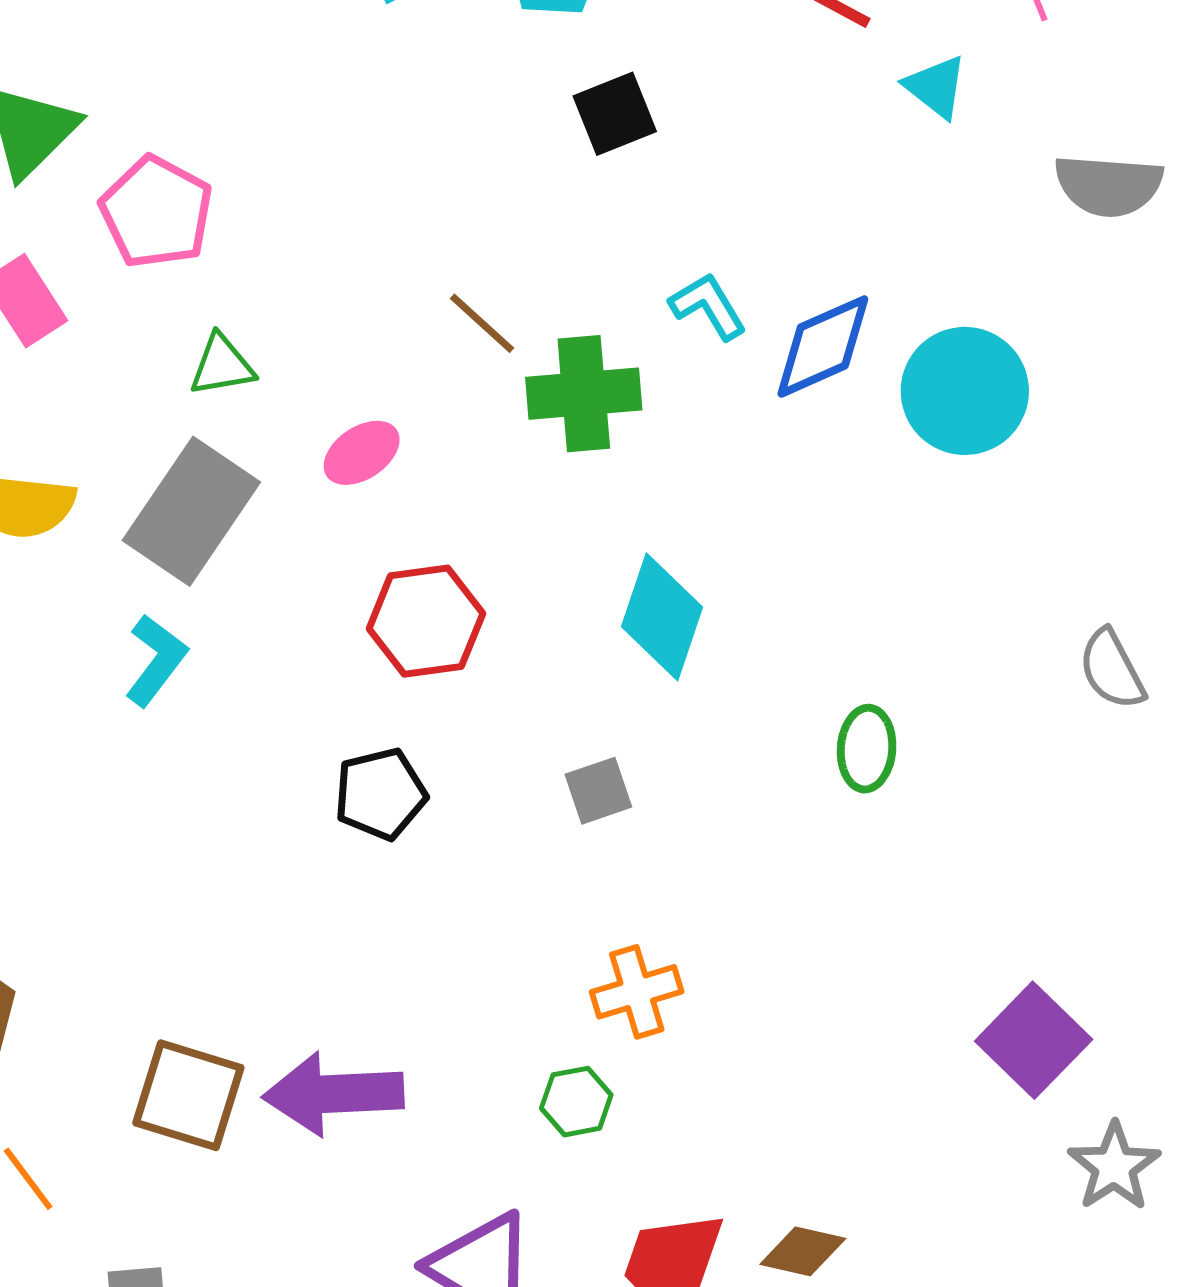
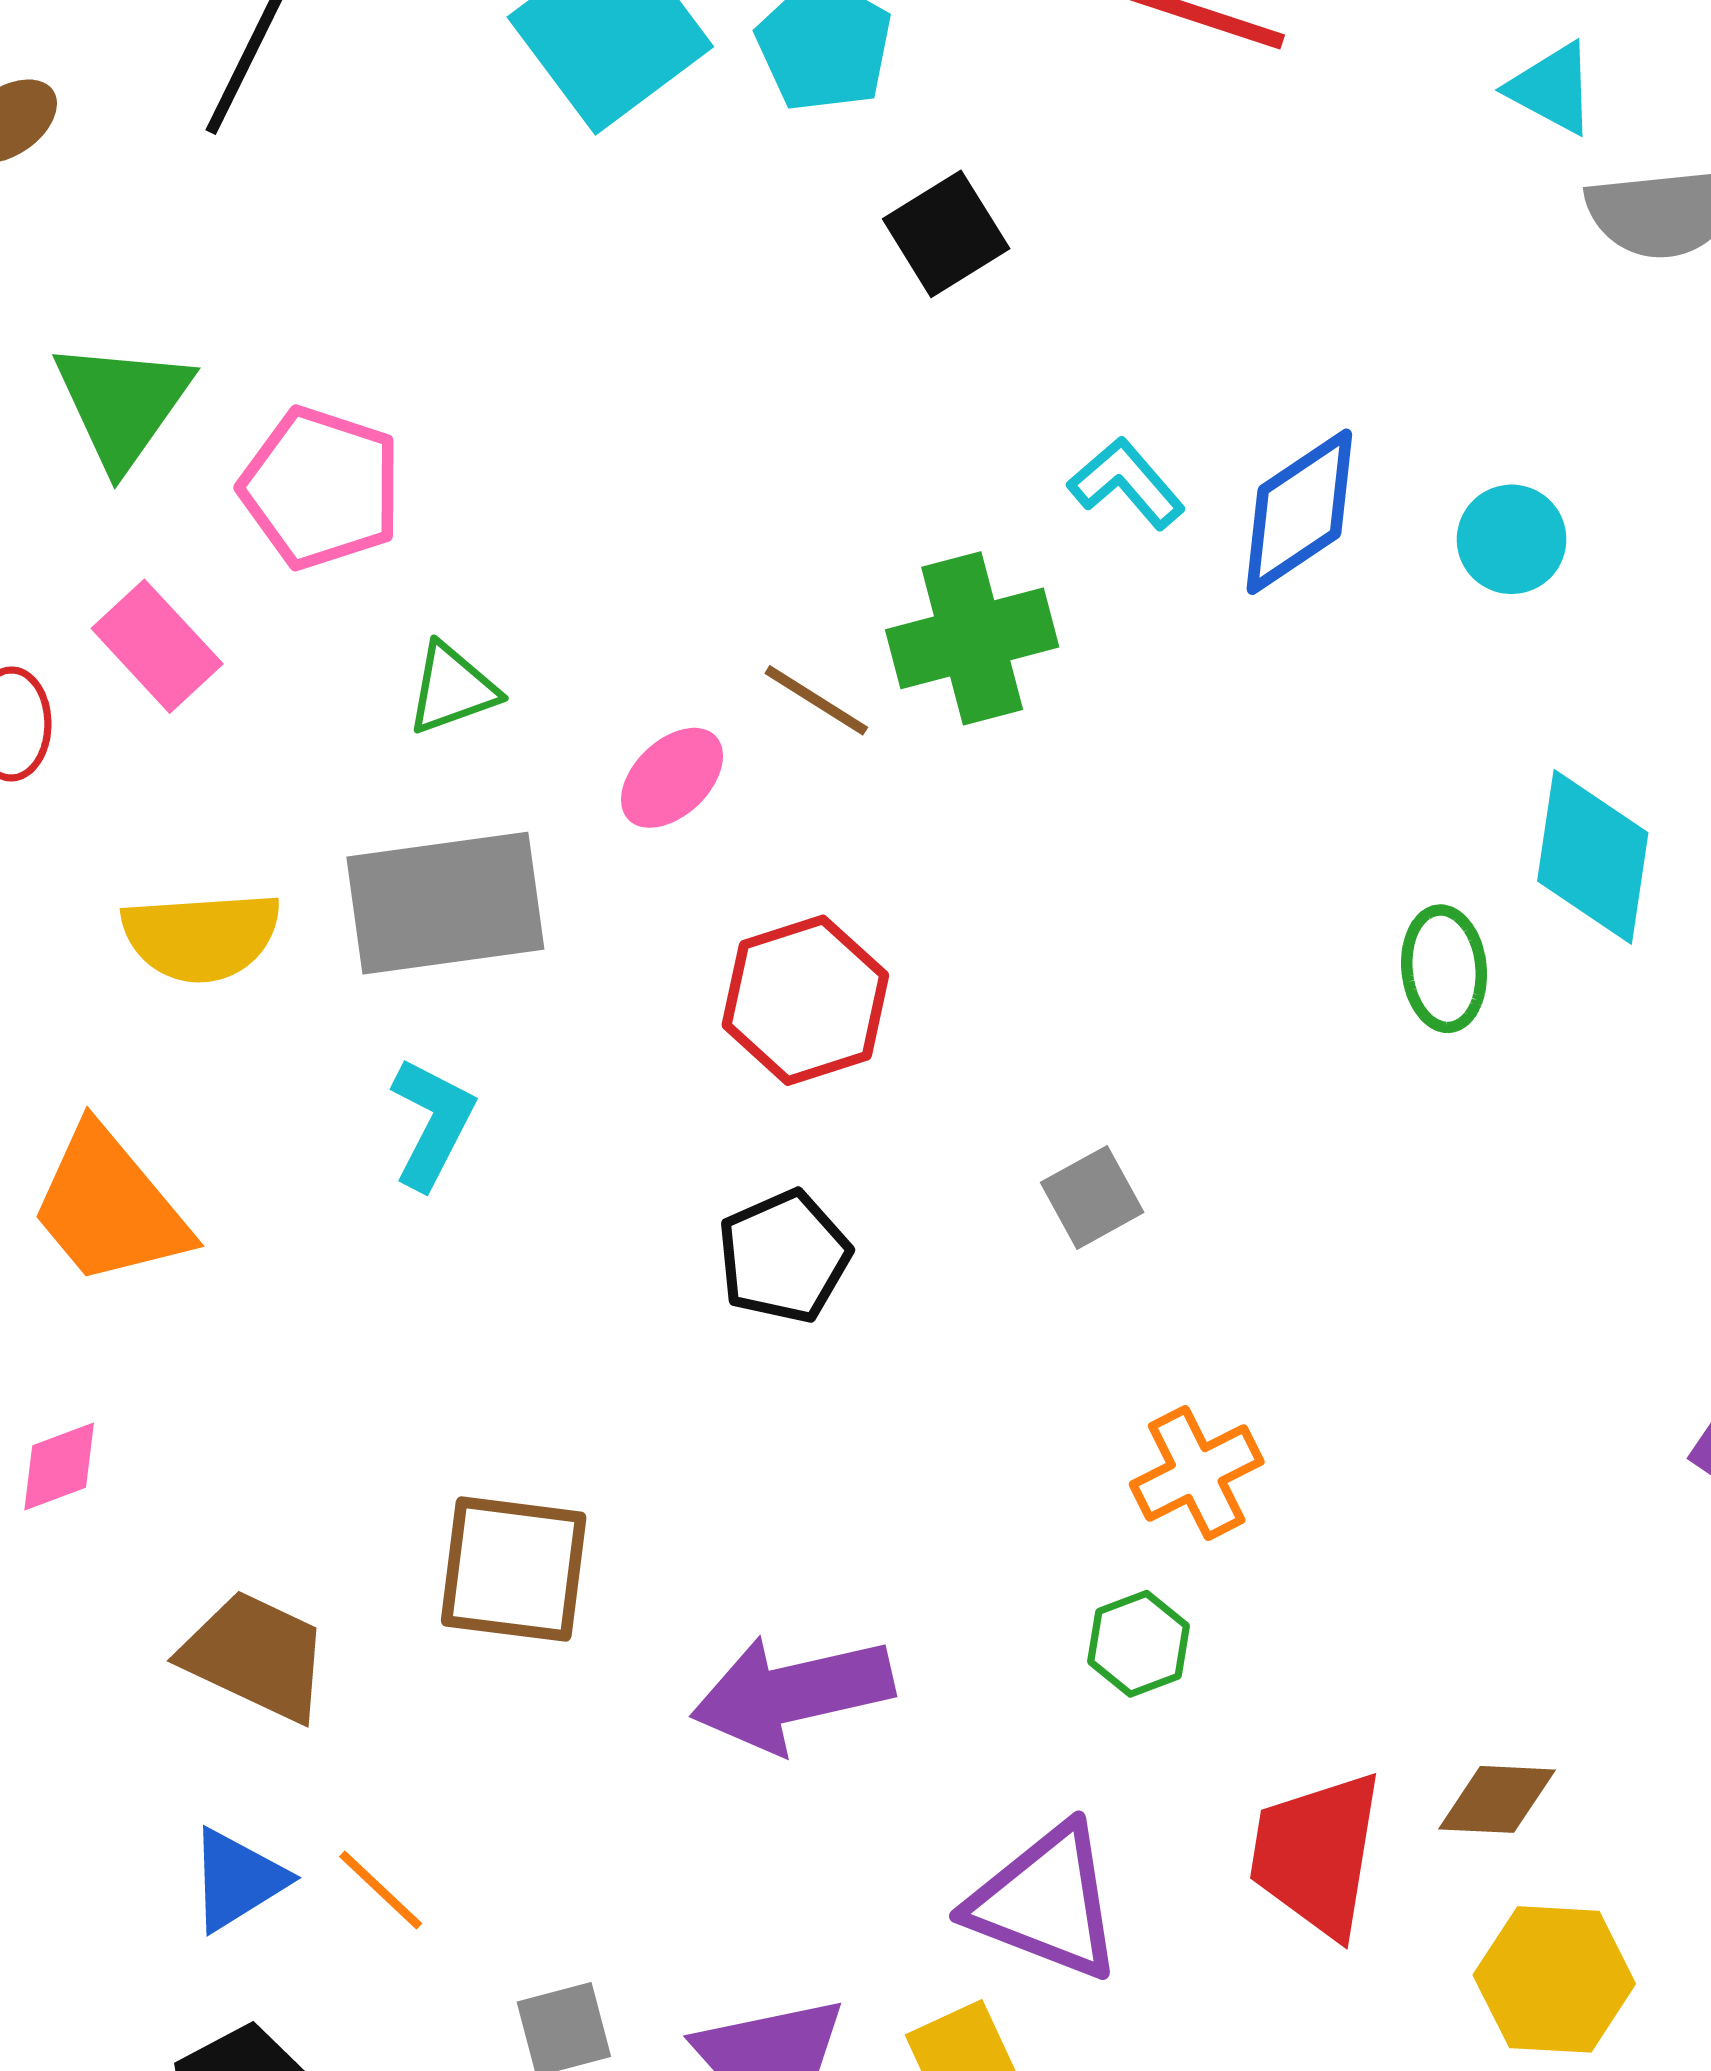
cyan triangle: (936, 87) -> (1552, 88), moved
brown line: (482, 323) -> (816, 700), moved
cyan circle: (965, 391) -> (1512, 539), size x0.6
gray rectangle: (191, 511) -> (445, 903), turned 58
cyan diamond: (662, 617) -> (1593, 857), moved
green ellipse: (867, 749) -> (1444, 969), moved
brown square: (188, 1095) -> (514, 1569), moved

